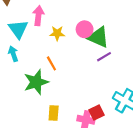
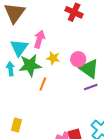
orange line: (51, 63) -> (43, 84), turned 40
green star: (36, 82) -> (30, 65), moved
yellow rectangle: (54, 113) -> (16, 125), moved

